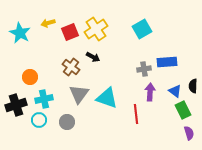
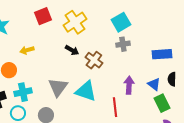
yellow arrow: (48, 23) -> (27, 50), moved
red square: (70, 32) -> (43, 16), moved
blue rectangle: (167, 62) -> (162, 54), moved
brown cross: (71, 67) -> (94, 60), moved
gray cross: (144, 69) -> (123, 44), moved

